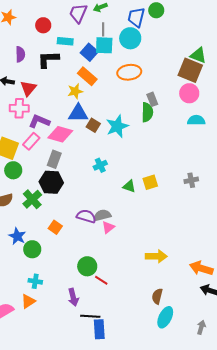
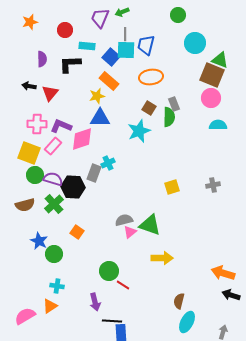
blue trapezoid: (136, 17) -> (146, 45), moved
cyan circle: (130, 38) -> (195, 43), moved
pink cross: (19, 108) -> (37, 124), moved
brown square: (93, 125) -> (149, 108), moved
pink diamond: (60, 134) -> (82, 139), turned -35
gray rectangle: (54, 159) -> (94, 173), moved
cyan cross: (100, 165) -> (108, 163), moved
green triangle: (129, 186) -> (150, 225), moved, size x1.6
purple semicircle: (86, 216) -> (53, 179), moved
yellow arrow: (156, 256) -> (162, 258), moved

